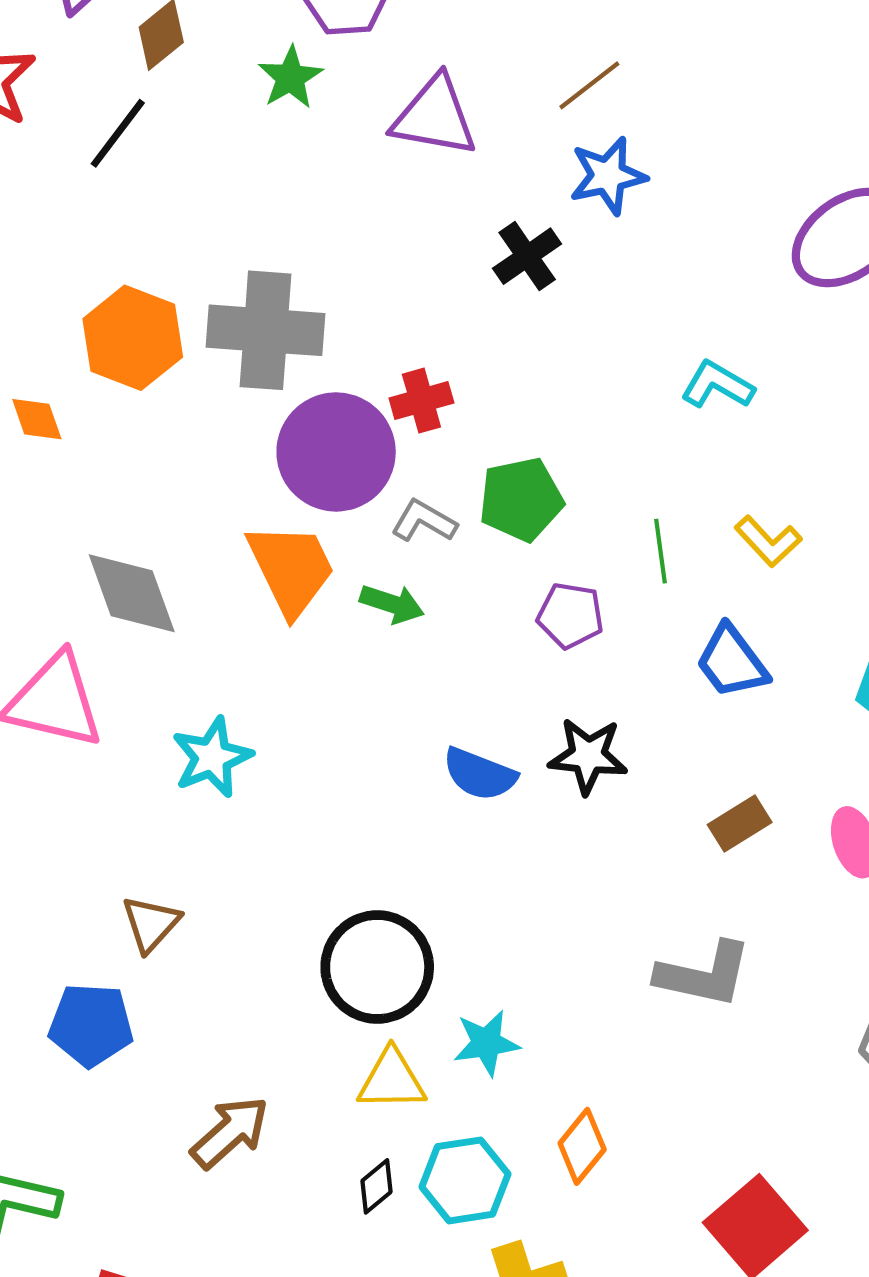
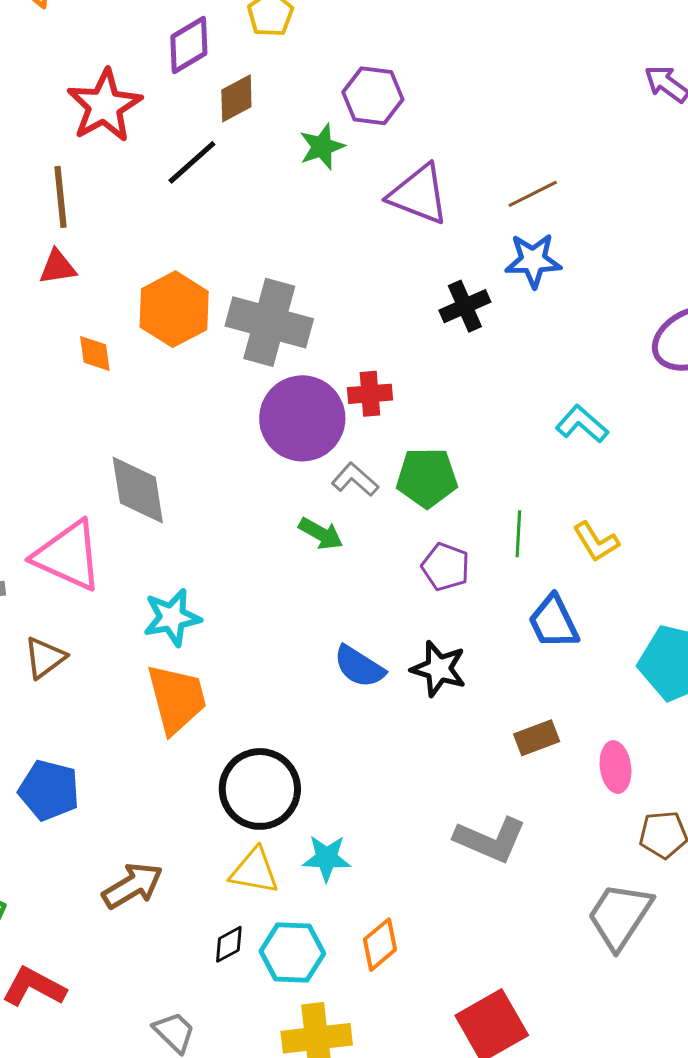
orange trapezoid: (291, 569) -> (177, 699), moved
brown triangle: (151, 924) -> (45, 658), moved

